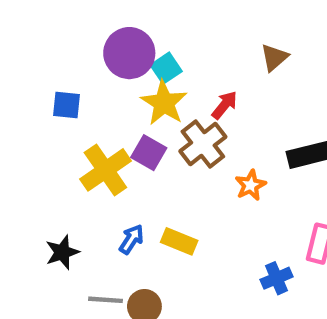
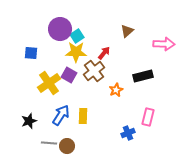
yellow star: (164, 103) -> (76, 52), turned -30
blue arrow: (131, 239) -> (61, 115), size x1.5
yellow rectangle: (179, 241) -> (83, 116), turned 70

